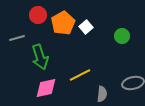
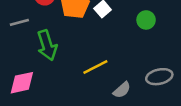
pink diamond: (46, 88) -> (22, 83), moved
gray semicircle: (102, 94) -> (122, 90), turned 42

